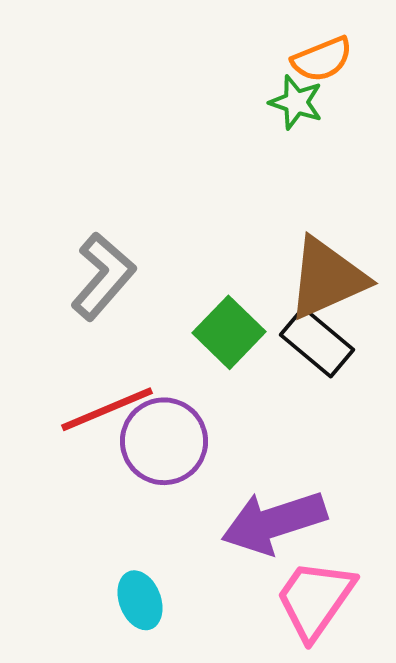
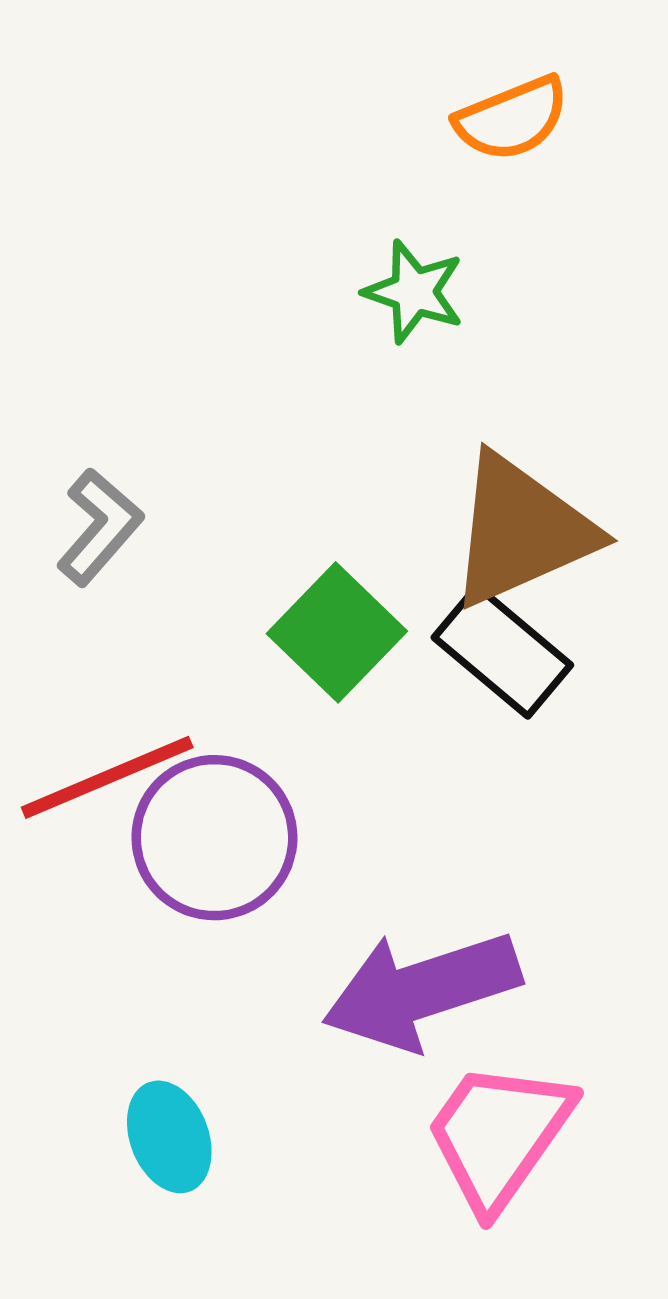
green star: (296, 102) -> (414, 292), moved
gray L-shape: (103, 276) -> (100, 527), size x0.7

